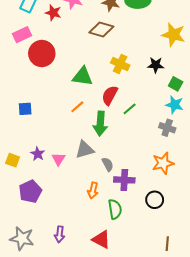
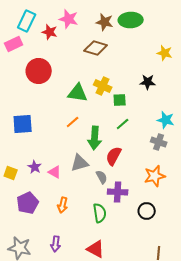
pink rectangle: (22, 35) -> (14, 44), moved
yellow star: (173, 35) -> (165, 53), size x0.7
yellow cross: (120, 64) -> (103, 86), moved
green square: (176, 84) -> (120, 100), moved, turned -32
red semicircle: (110, 95) -> (114, 156), moved
blue square: (25, 109) -> (23, 124), size x1.5
pink triangle: (59, 159) -> (55, 172), turned -32
orange arrow: (93, 190) -> (63, 205), moved
green semicircle: (115, 209) -> (100, 213), moved

